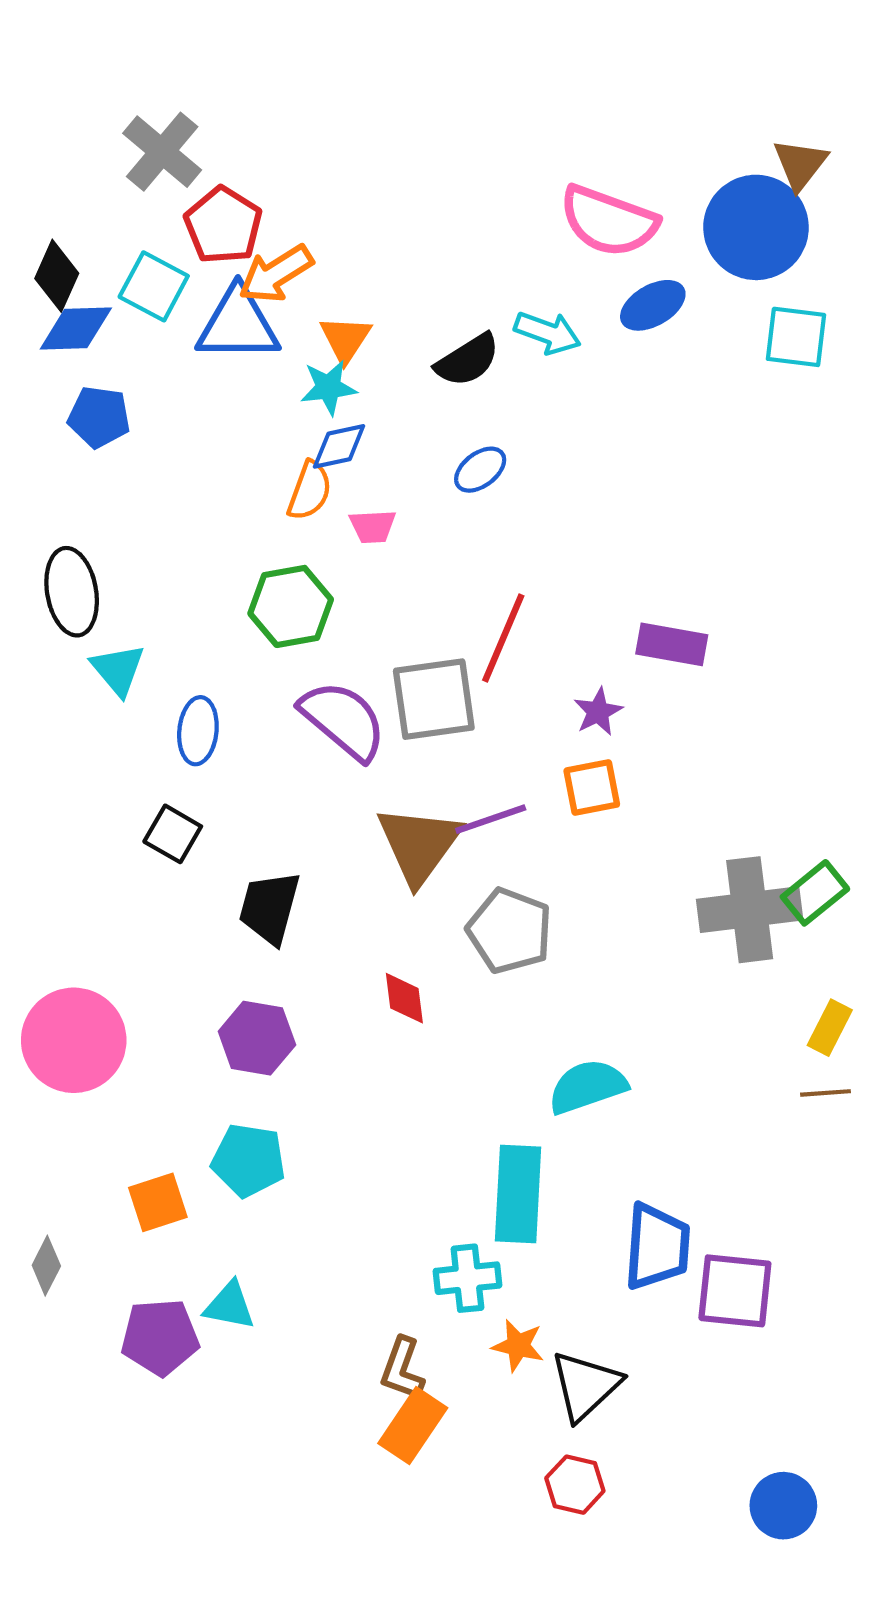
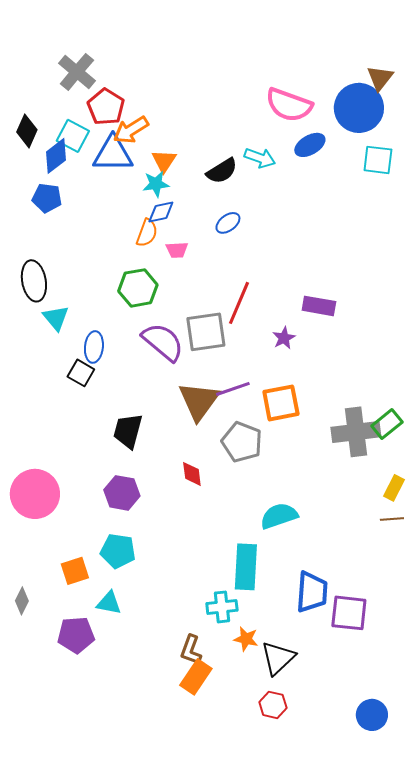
blue diamond: (76, 328) -> (56, 156), moved, turned -36
orange square: (592, 788) -> (281, 403), moved, size x1.4
black square: (173, 834) -> (81, 373), moved
cyan triangle: (230, 1306) -> (109, 603), moved

